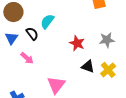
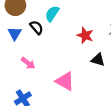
pink arrow: (27, 58) -> (28, 63), moved
pink triangle: (56, 85) -> (65, 81), turned -36

